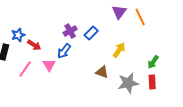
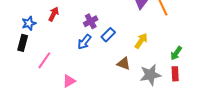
blue rectangle: (91, 33) -> (108, 35), moved
blue star: (18, 35) -> (29, 23), moved
red arrow: (34, 45) -> (54, 14), moved, turned -96
pink triangle: (49, 65) -> (69, 81), moved, turned 32

